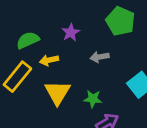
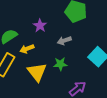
green star: (93, 99) -> (60, 64), moved

